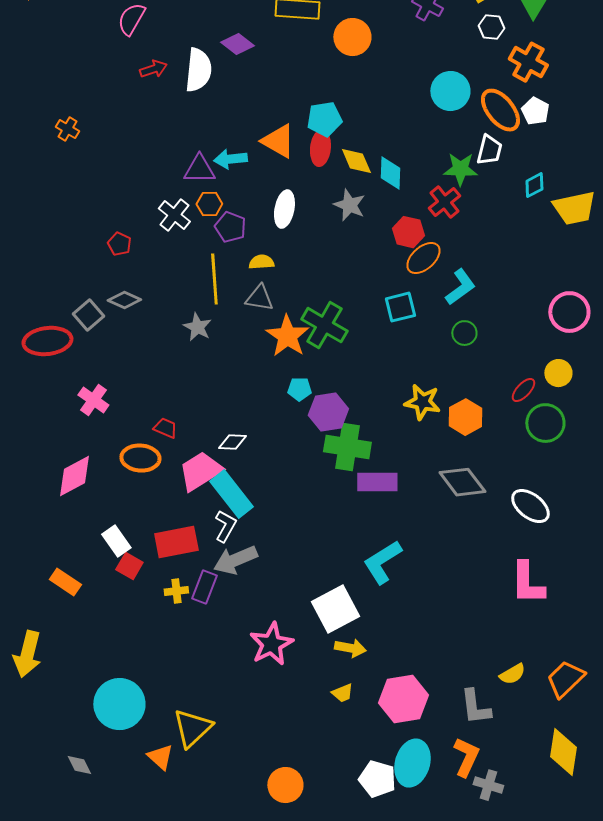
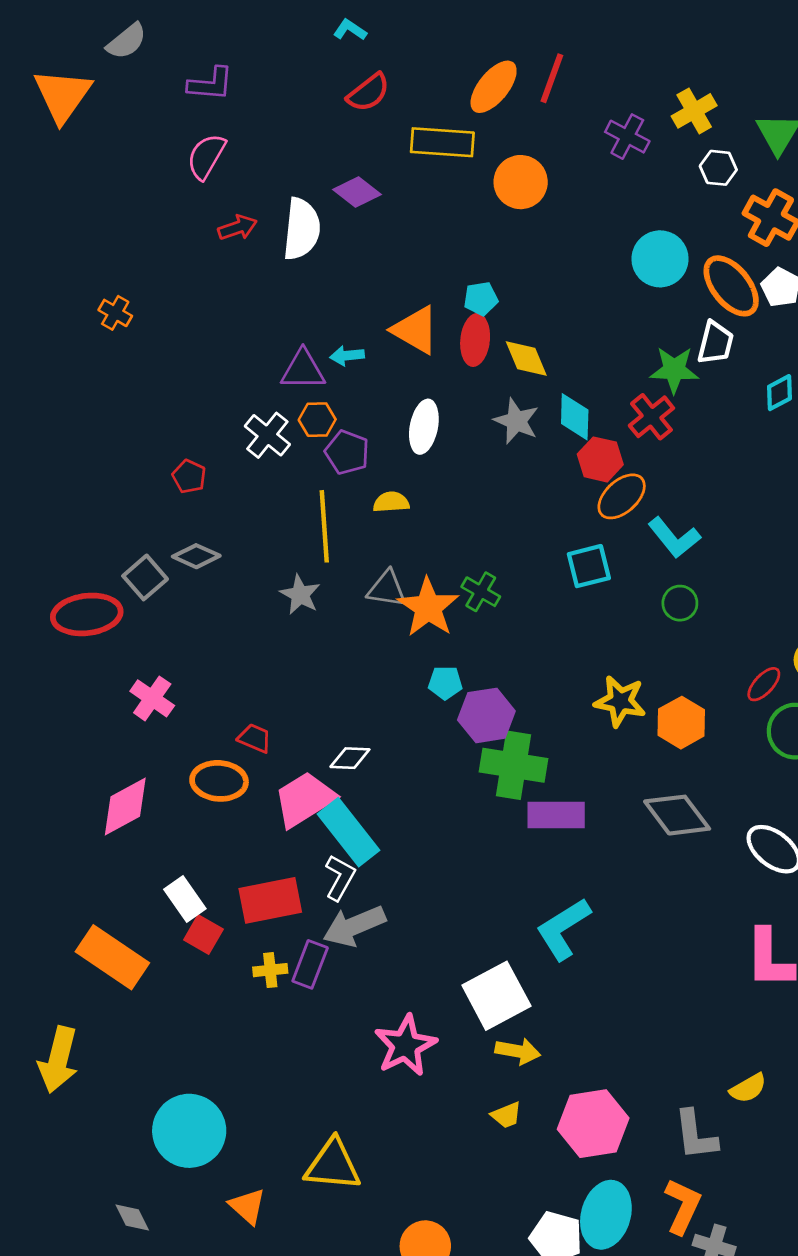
cyan pentagon: (324, 119) -> (481, 299), size x0.7
cyan arrow: (230, 159) -> (347, 356), size x0.7
cyan diamond: (390, 173) -> (575, 417), moved
cyan L-shape: (460, 287) -> (674, 538), turned 87
gray triangle: (259, 298) -> (387, 589), moved
green cross: (324, 325) -> (481, 592), size x0.6
orange rectangle: (65, 582) -> (112, 957), size x1.6
yellow triangle: (192, 728) -> (333, 1165), moved, turned 48

